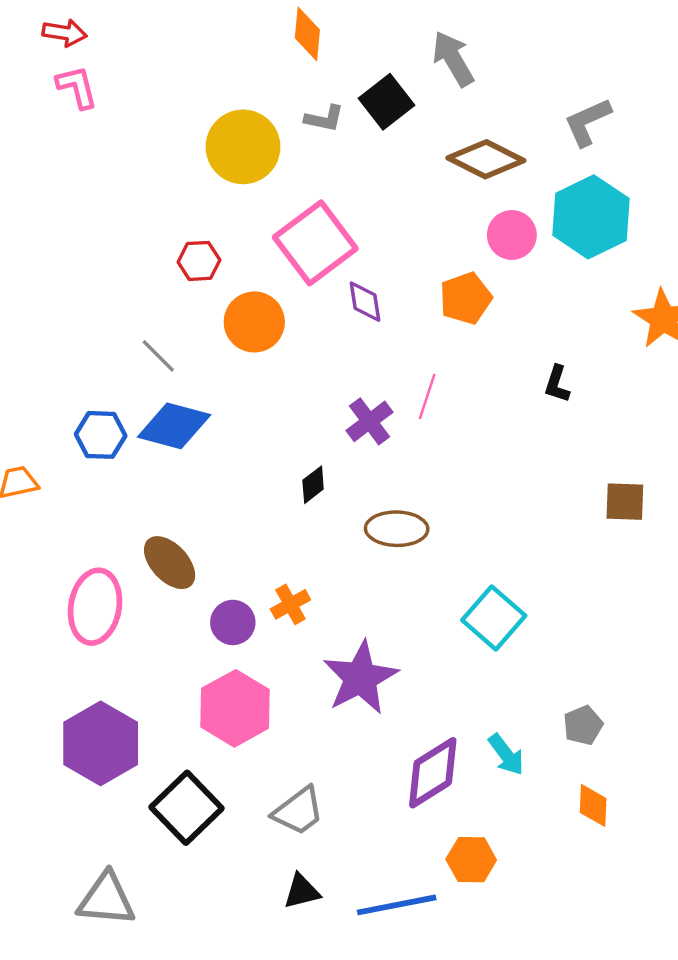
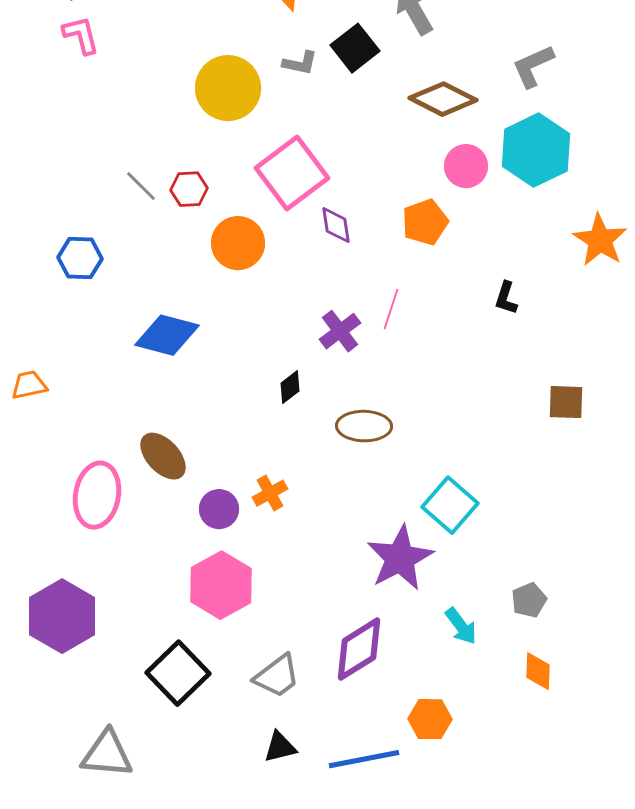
gray line: (158, 356) -> (141, 186), moved
blue hexagon: (101, 435) -> (80, 258), moved
purple star: (360, 678) -> (400, 558), moved
purple hexagon: (101, 743) -> (62, 616), moved
purple diamond: (433, 773) -> (359, 649), moved

